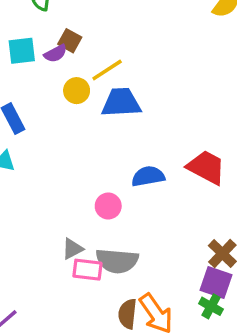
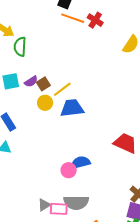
brown square: (70, 41) -> (43, 84), moved, turned 32
blue semicircle: (148, 176) -> (81, 162), moved
gray triangle: (73, 249) -> (44, 205), moved

